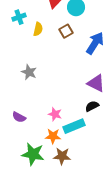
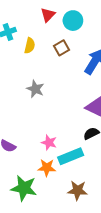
gray star: (29, 72) -> (35, 89), moved
brown star: (62, 156) -> (77, 190), moved

